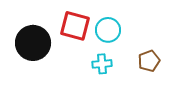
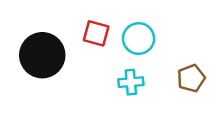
red square: (75, 26) -> (96, 33), size x0.7

